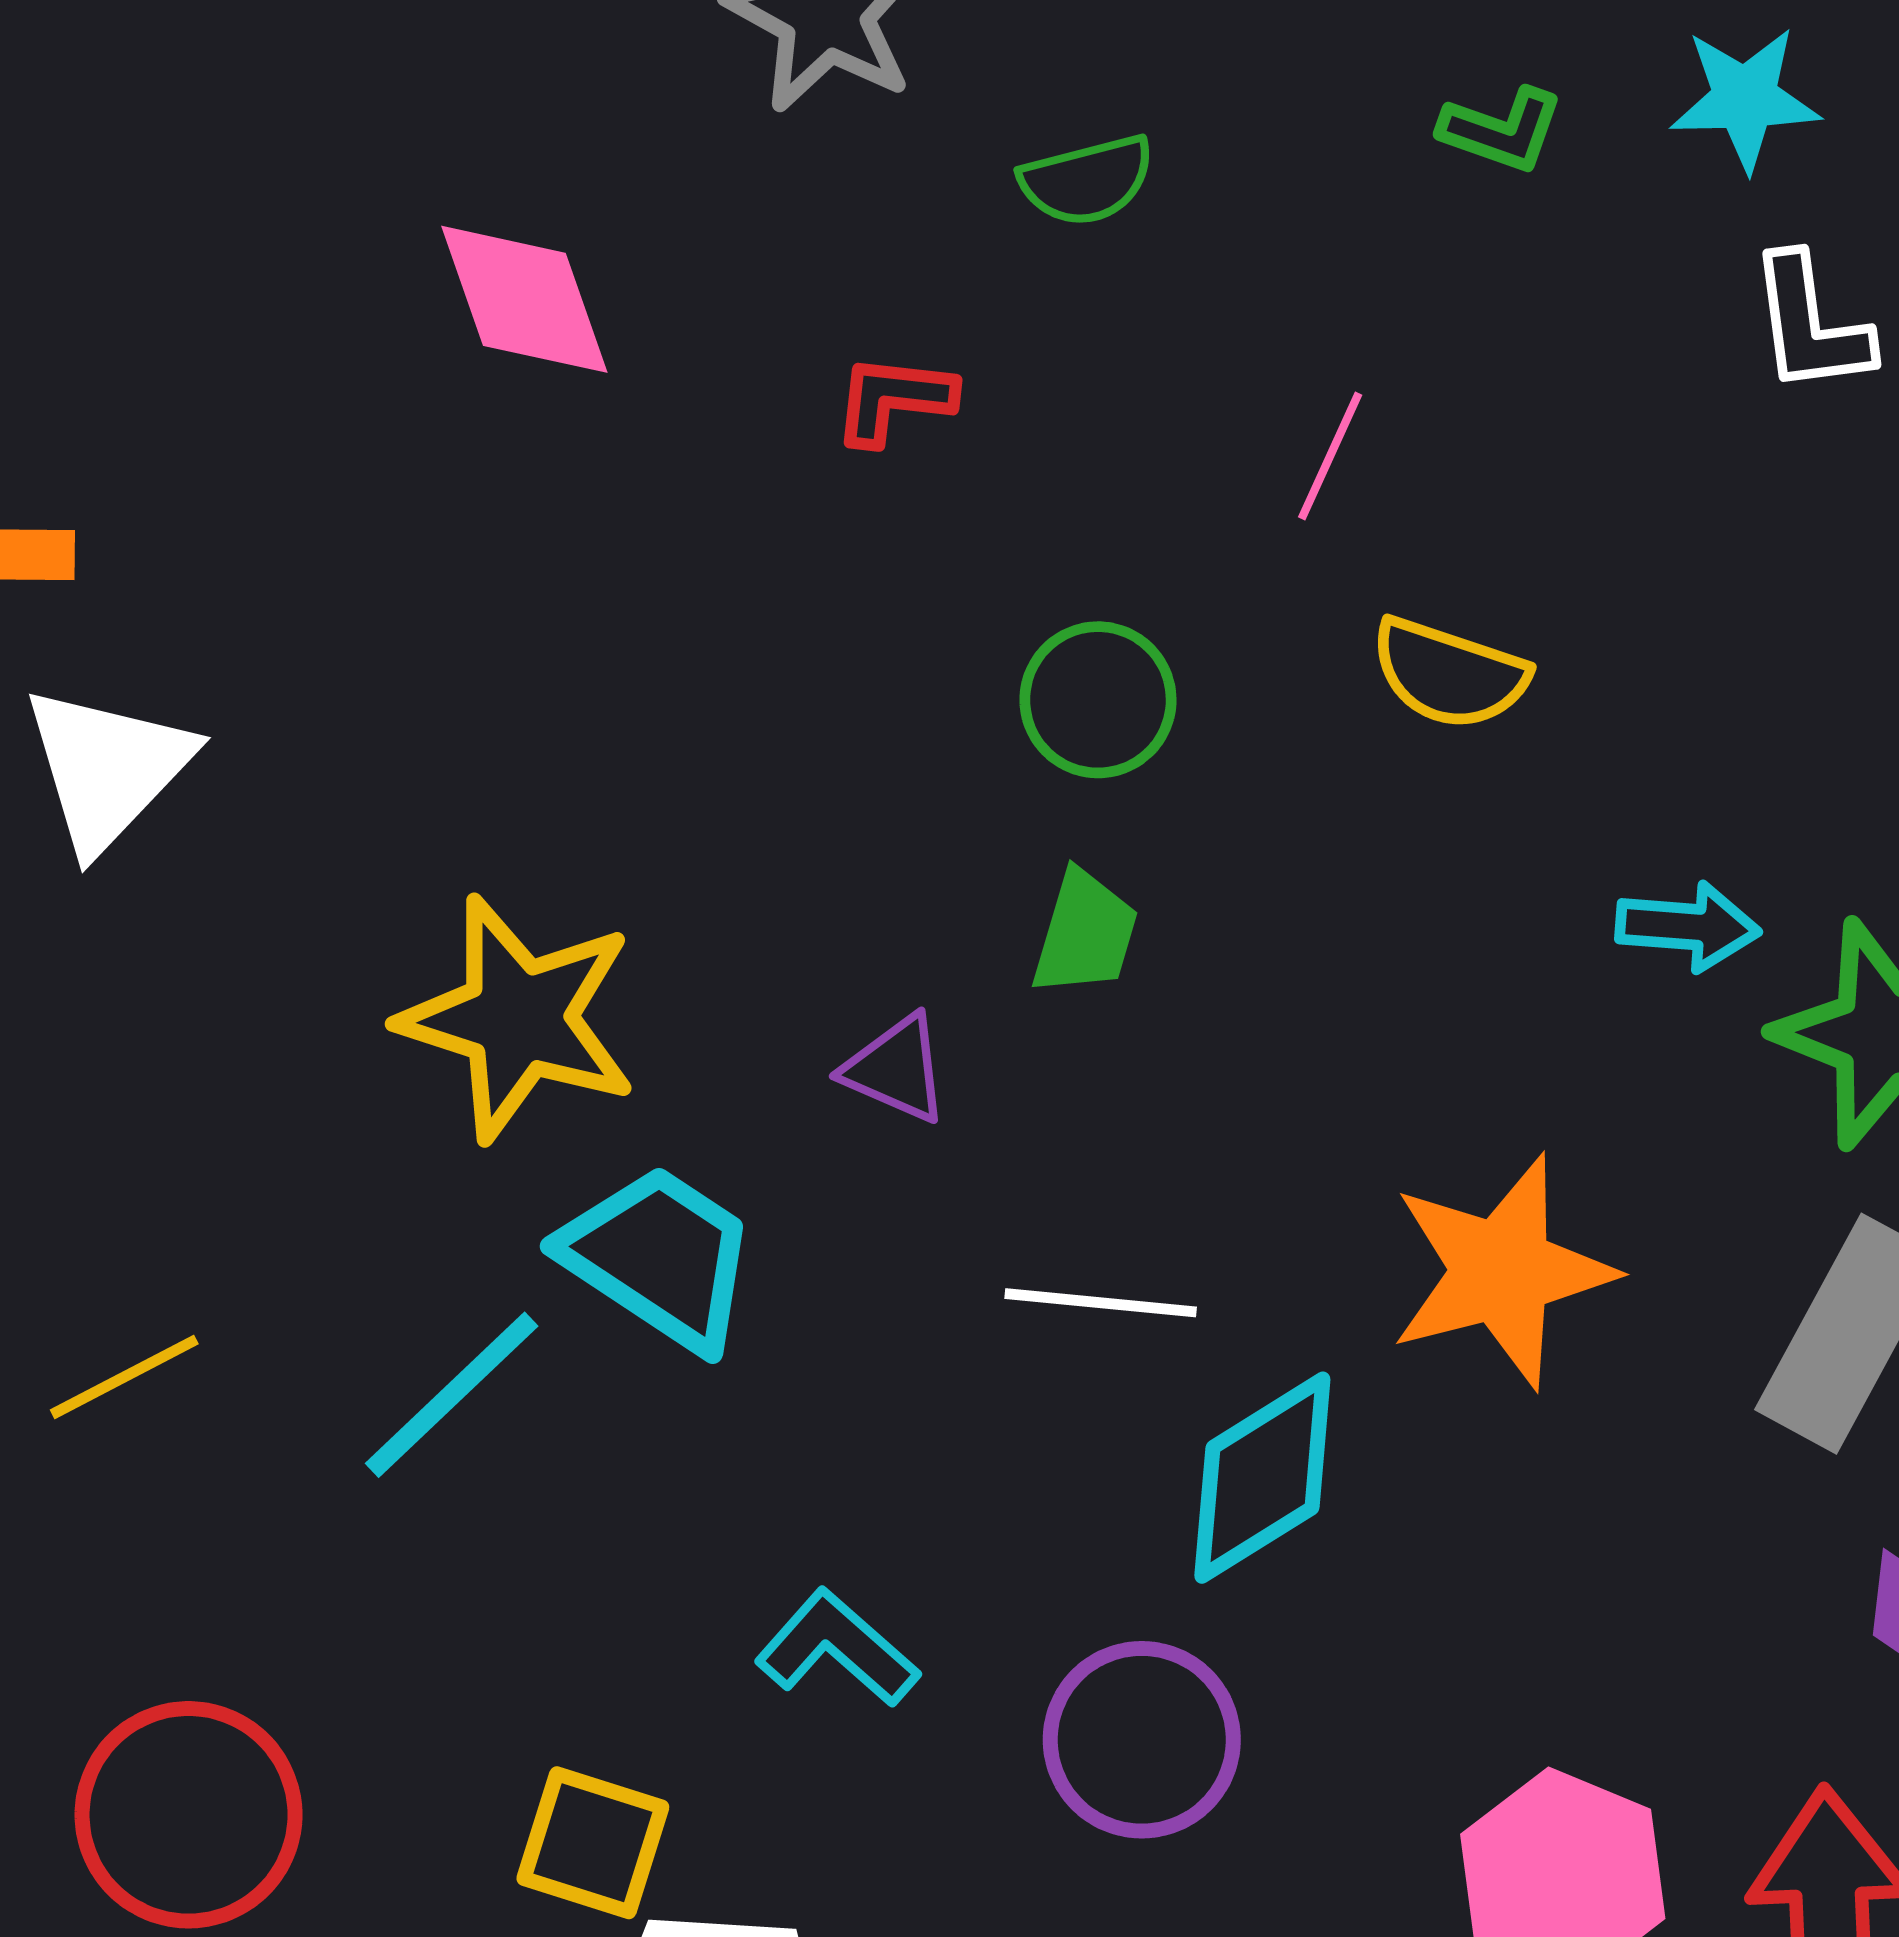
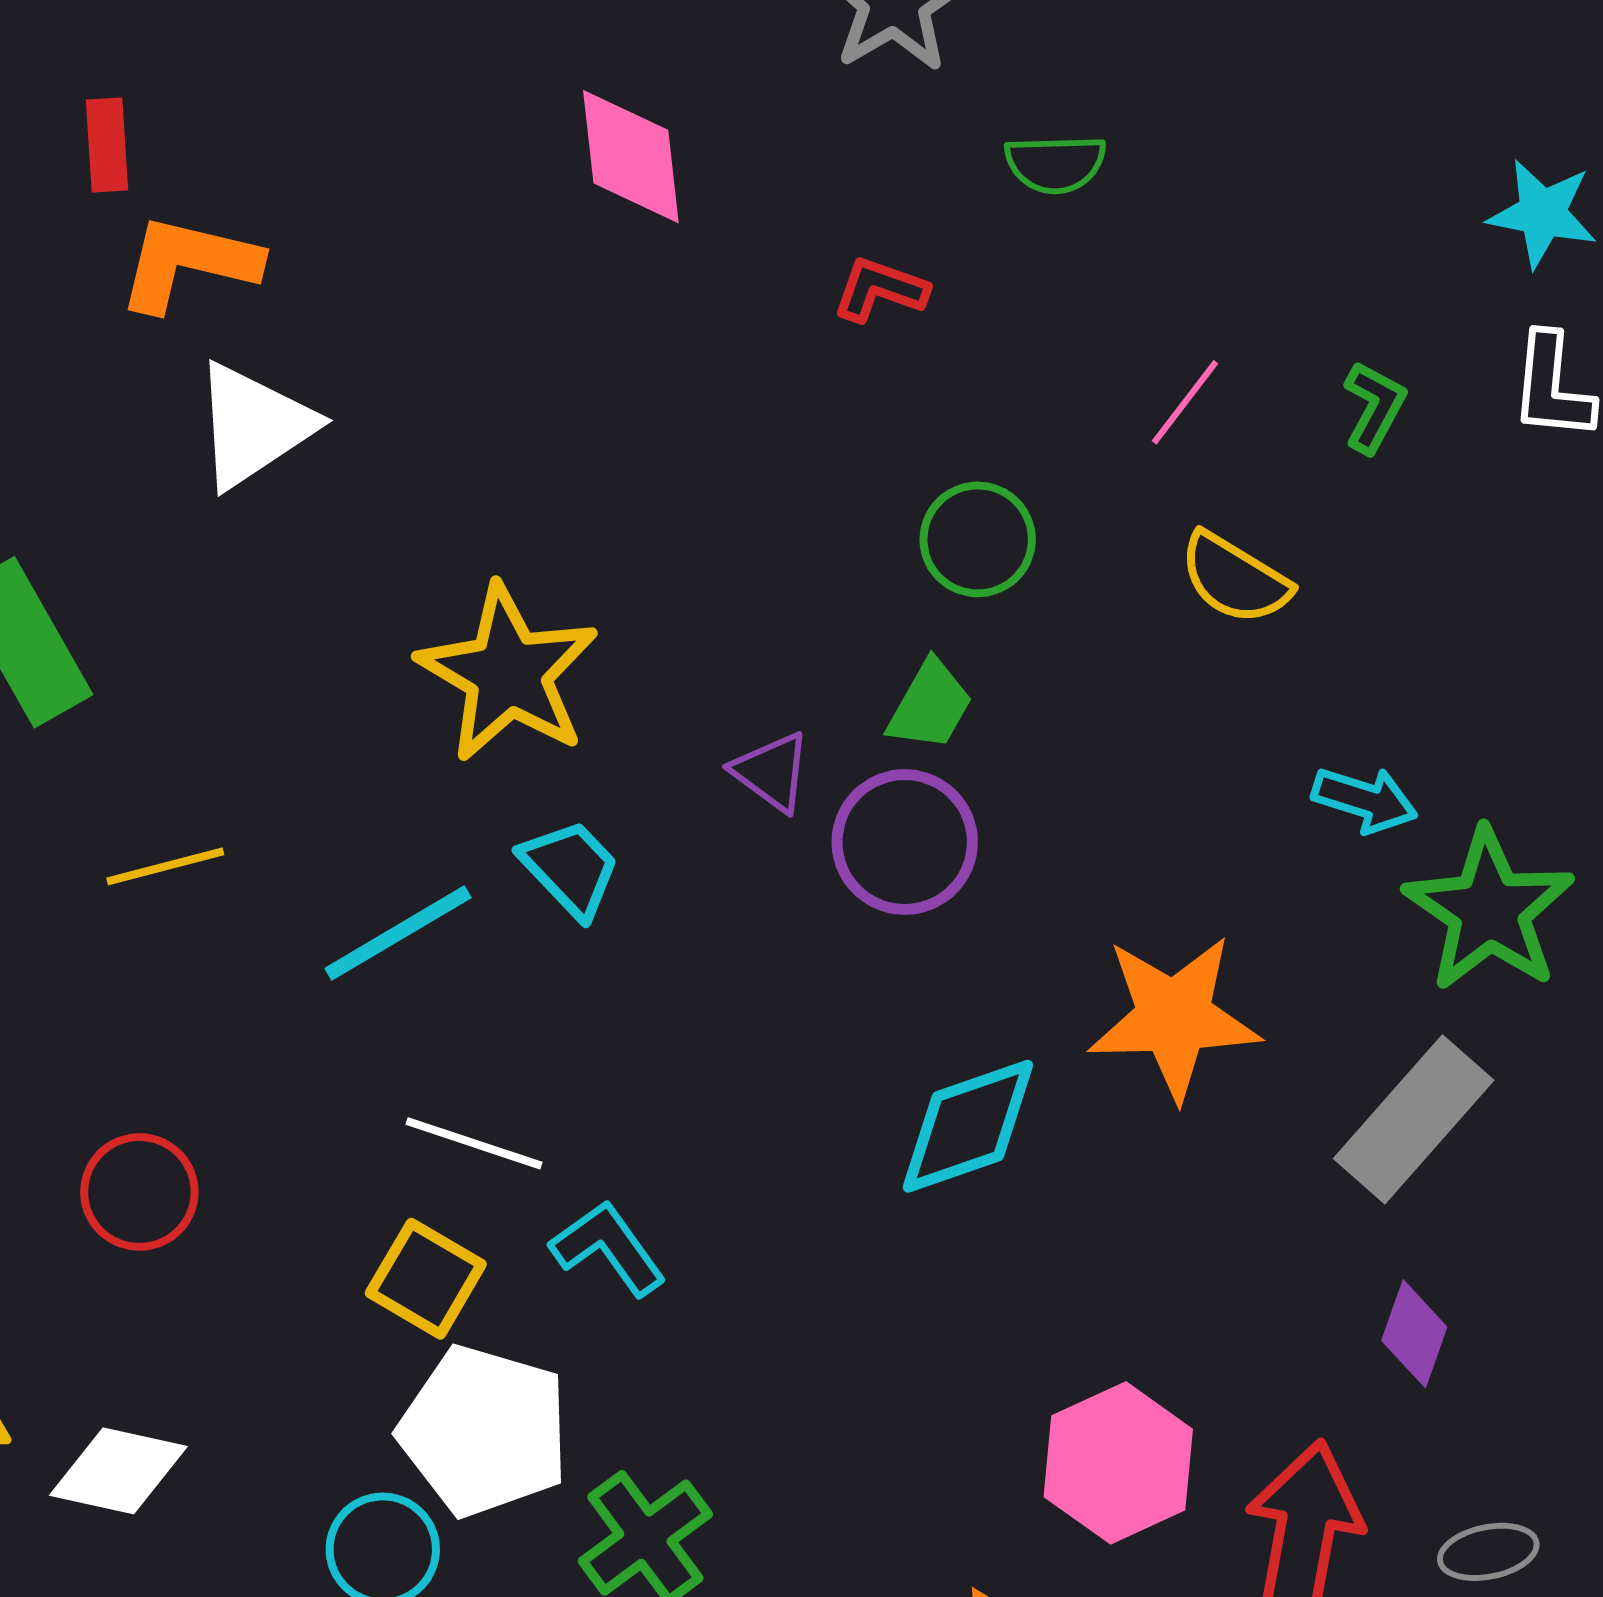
green L-shape: (1501, 130) -> (1374, 407), moved, turned -94
cyan trapezoid: (660, 1257) -> (570, 868), size x0.7
white line: (1101, 1303) -> (474, 1143), moved
cyan L-shape: (837, 1648) -> (608, 1248), moved
purple circle: (1142, 1740) -> (905, 842), moved
red circle: (189, 1815) -> (139, 1192), size x0.7

